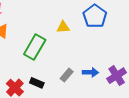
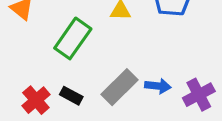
gray rectangle: (67, 75) -> (120, 87), size x1.6

